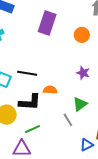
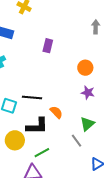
purple rectangle: (47, 23) -> (48, 46), size x0.6
orange circle: (82, 35) -> (85, 68), moved
orange semicircle: (50, 90) -> (56, 112), turned 48

